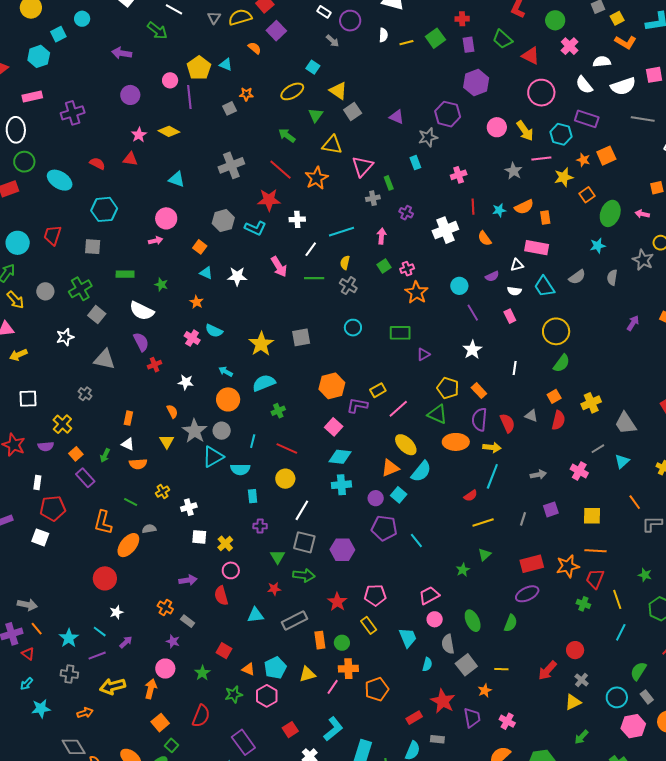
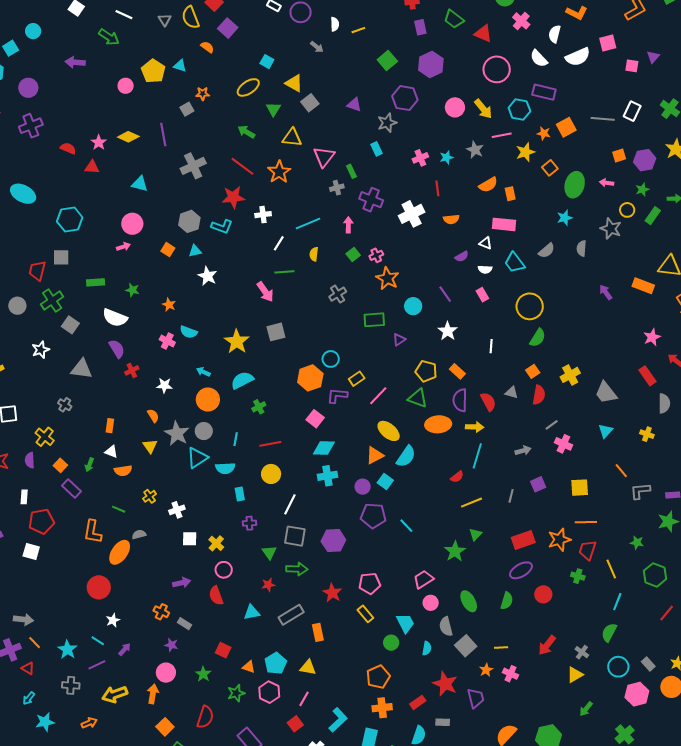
yellow semicircle: (240, 17) -> (191, 17), turned -90
green square: (435, 38) -> (387, 60), moved
gray arrow: (332, 41) -> (317, 47), moved
white semicircle: (602, 62) -> (555, 34), turned -66
purple circle: (130, 95) -> (28, 88), moved
purple line: (189, 97) -> (163, 134), moved
gray line: (643, 119) -> (603, 119), moved
red semicircle: (97, 164) -> (68, 148), moved
cyan star: (499, 210) -> (447, 157), moved
purple cross: (406, 213) -> (371, 200), size x1.6
red trapezoid: (52, 235) -> (37, 271), moved
orange semicircle: (485, 238) -> (451, 219), turned -56
white triangle: (517, 265) -> (486, 243), turned 40
pink arrow: (279, 267) -> (265, 292), moved
cyan triangle: (206, 273) -> (195, 251), moved, turned -32
white star: (237, 276) -> (207, 276), turned 30
gray cross: (348, 286) -> (338, 294), moved, turned 30
cyan circle: (459, 286) -> (413, 306), moved
purple arrow: (633, 323) -> (606, 292), turned -63
cyan circle: (353, 328) -> (331, 359), moved
purple semicircle: (46, 446) -> (30, 460), turned 98
red line: (287, 449) -> (270, 444), turned -30
gray line: (598, 449) -> (552, 425), moved
green star: (463, 570) -> (455, 551), size x1.5
green circle: (342, 643) -> (391, 643), moved
red circle: (575, 650) -> (543, 594), moved
orange cross: (348, 669) -> (382, 708), moved
green semicircle: (638, 671) -> (609, 632), moved
yellow triangle: (307, 674) -> (308, 667), turned 30
pink line: (333, 687) -> (304, 699), moved
pink cross: (507, 721) -> (511, 674), moved

